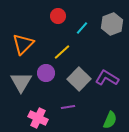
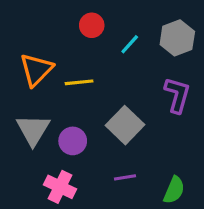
yellow line: (62, 52) -> (79, 82), moved, turned 36
purple circle: (46, 73) -> (73, 141), moved
purple L-shape: (107, 78) -> (177, 95), moved, turned 75
purple line: (68, 107) -> (125, 177), moved

